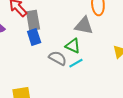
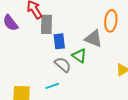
blue rectangle: (34, 37) -> (59, 41), moved
cyan line: (76, 63) -> (52, 86), moved

